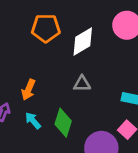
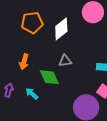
orange arrow: (28, 90) -> (24, 62), moved
green diamond: (63, 123) -> (49, 77), moved, turned -35

